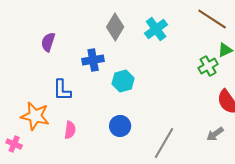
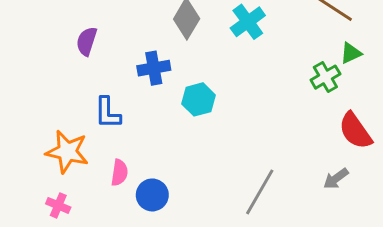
blue circle: (120, 126) -> (152, 195), moved
pink cross: (14, 144) -> (58, 205), moved

